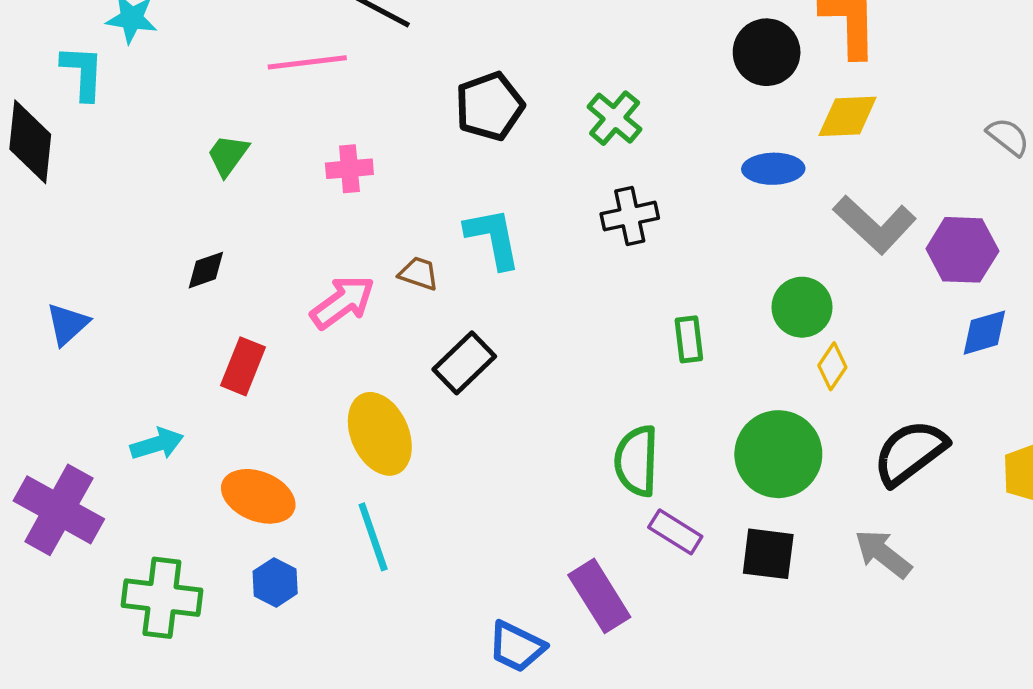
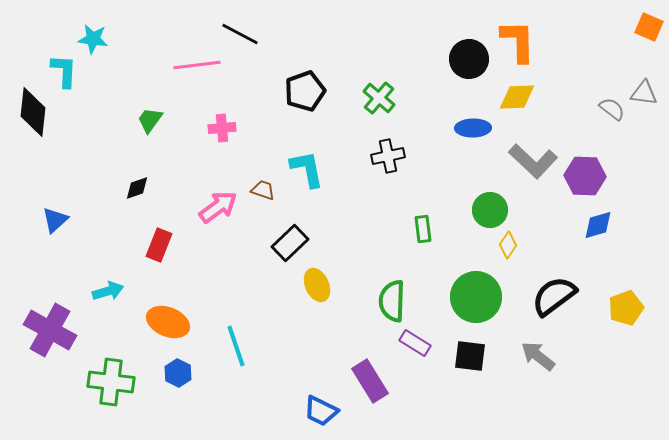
yellow ellipse: (380, 434) -> (317, 285), moved, size x0.7

